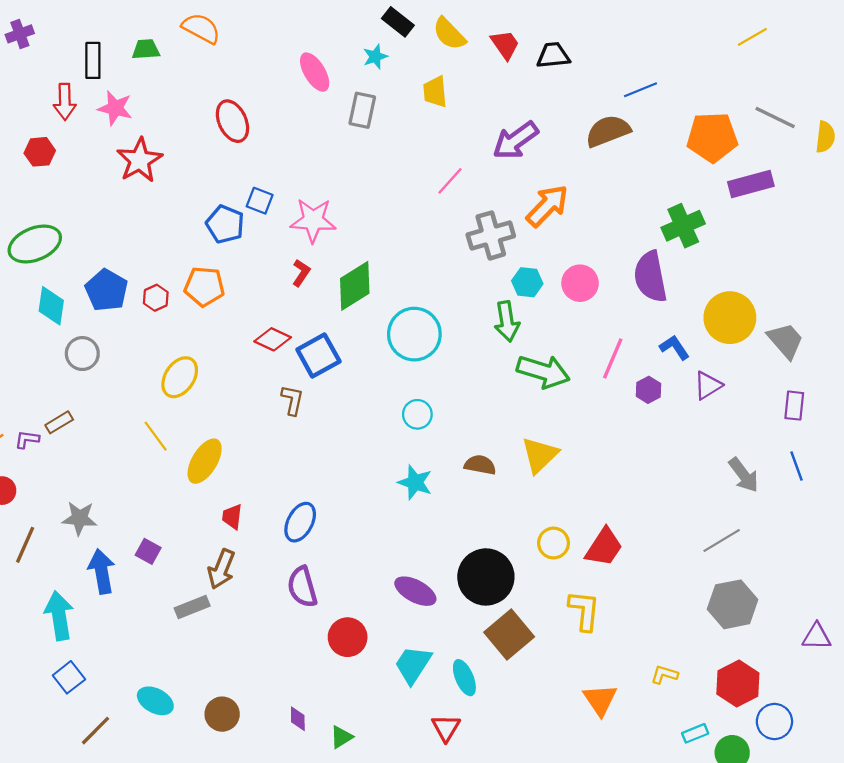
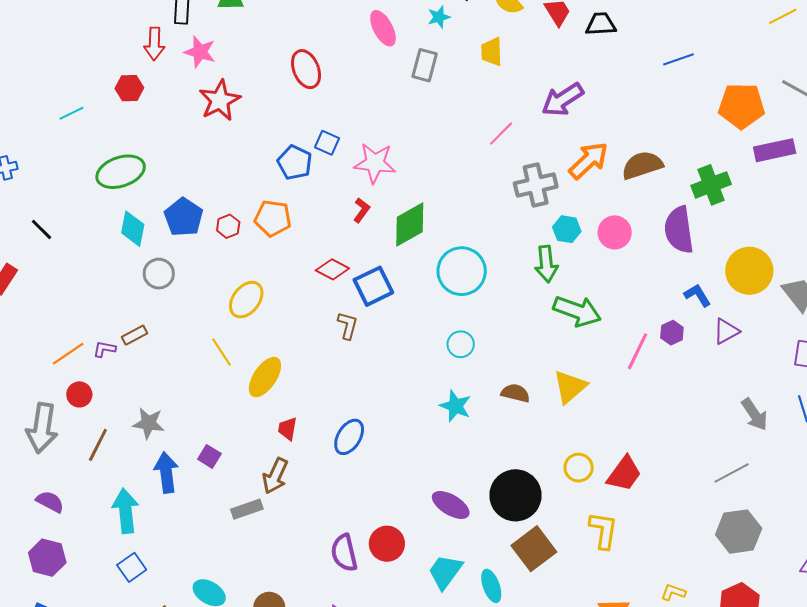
brown semicircle: (608, 131) -> (642, 165), moved
pink line: (613, 358) -> (638, 351), moved
purple semicircle: (302, 587) -> (344, 553), moved

